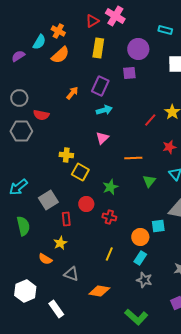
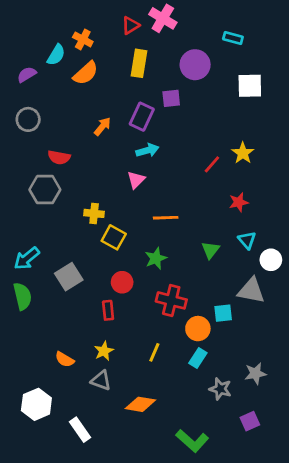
purple square: (129, 73) -> (171, 98), moved
gray circle: (19, 98) -> (28, 119), moved
gray hexagon: (21, 131) -> (45, 190), moved
pink triangle: (102, 138) -> (136, 180), moved
orange line: (133, 158) -> (166, 218), moved
red cross: (109, 217) -> (171, 300), moved, size x1.5
red rectangle: (66, 219) -> (108, 310), moved
green semicircle: (23, 226) -> (22, 296), moved
yellow star: (60, 243) -> (104, 351), moved
gray star: (144, 280) -> (220, 389), moved

